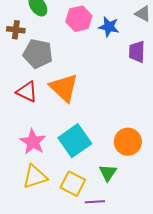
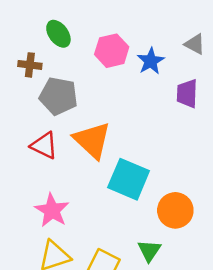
blue star: (109, 27) -> (151, 61), turned 30
cyan square: (75, 141) -> (129, 179), moved, turned -32

